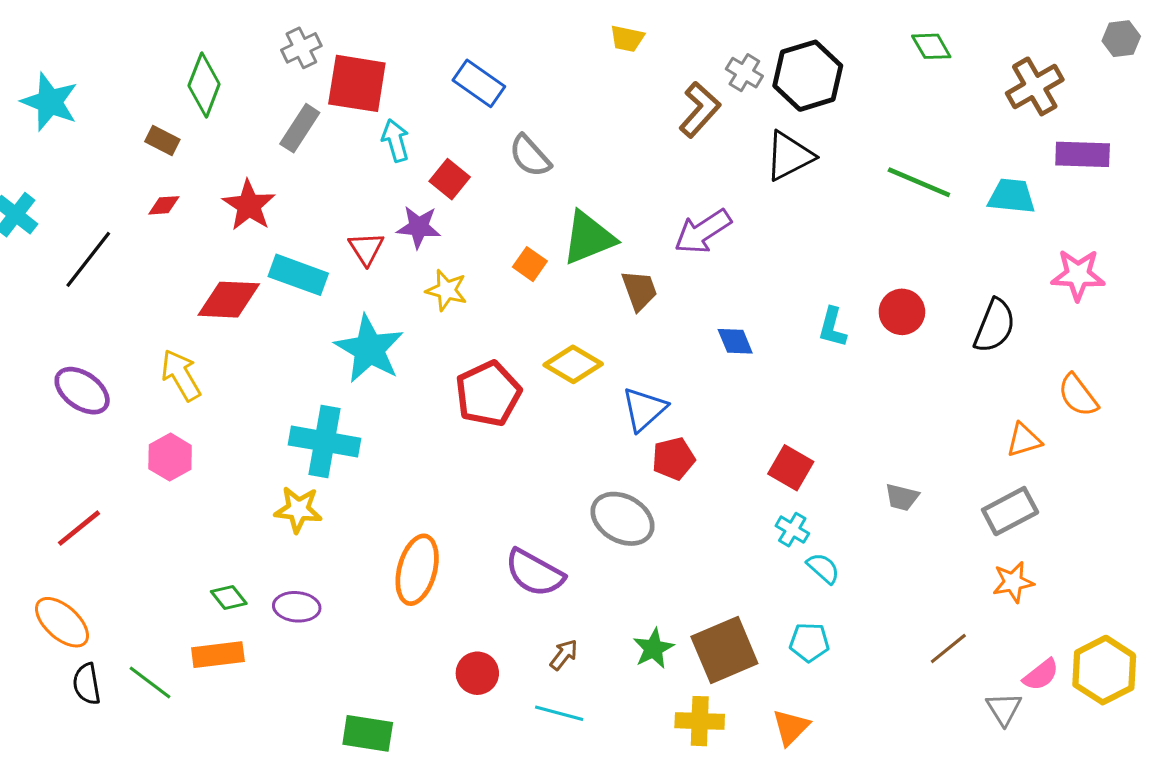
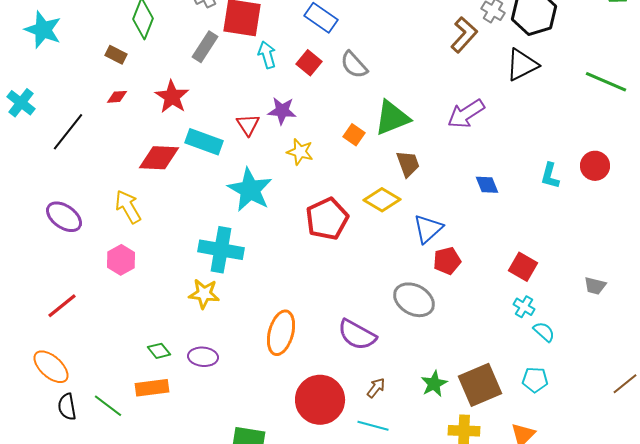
red square: (450, 179) -> (309, 63), moved
brown trapezoid: (639, 290) -> (408, 164), moved
red circle: (477, 673) -> (320, 400), size x1.8

